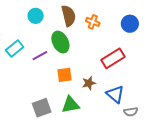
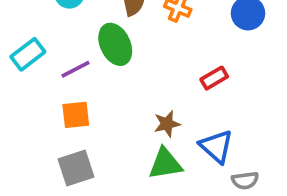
red rectangle: (113, 58) -> (214, 78), size x0.6
orange square: (65, 75) -> (76, 115), moved
green triangle: (71, 105) -> (165, 164), moved

